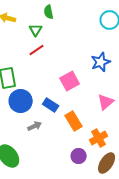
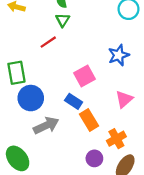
green triangle: (36, 30) -> (63, 20), moved
blue rectangle: (51, 105) -> (74, 101), moved
gray arrow: (35, 126) -> (46, 125), size x1.6

